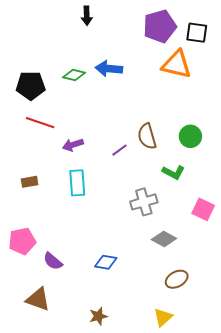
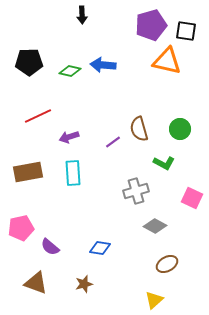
black pentagon: (31, 86) -> (29, 62), moved
red line: (40, 123) -> (38, 116), turned -44
brown rectangle: (30, 182) -> (28, 172), size x1.8
brown star: (98, 316) -> (84, 284), moved

